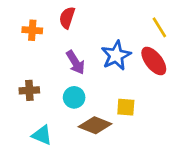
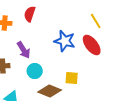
blue star: (116, 55) -> (65, 41), turned -30
purple arrow: (75, 62) -> (24, 50), moved

